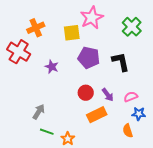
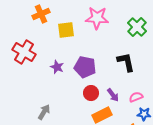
pink star: (92, 18) -> (97, 18), turned 30
orange cross: (36, 28) -> (41, 14), moved
yellow square: (72, 33) -> (66, 30), moved
purple pentagon: (89, 58) -> (85, 67), moved

